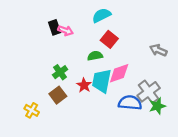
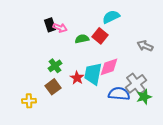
cyan semicircle: (102, 15) -> (111, 17), moved
green semicircle: (95, 56) -> (82, 39), moved
yellow cross: (32, 110) -> (29, 101), turned -32

